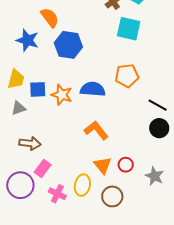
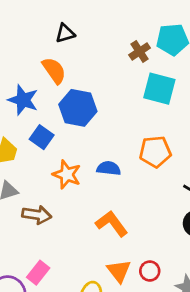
blue square: (38, 89) -> (42, 137), moved, turned 36
blue semicircle: (93, 89) -> (109, 168), size x0.7
brown arrow: (30, 143) -> (37, 215), moved

